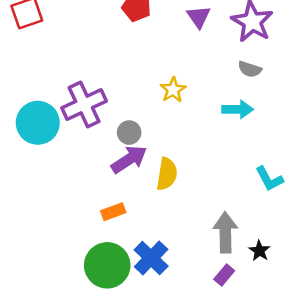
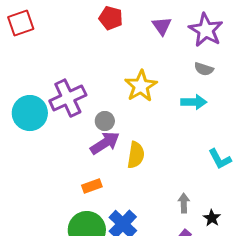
yellow star: (173, 90) -> (141, 86), size x1.5
gray arrow: (225, 232) -> (184, 203), size x0.6

